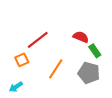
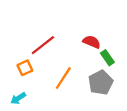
gray pentagon: (89, 73) -> (101, 83), turned 30

